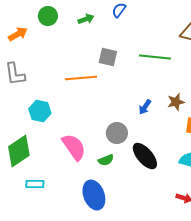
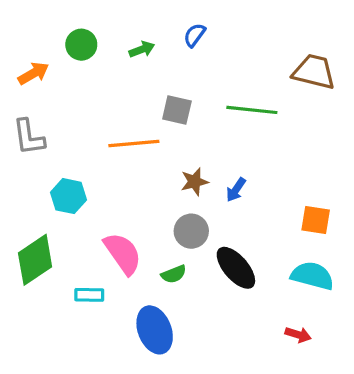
brown star: (176, 102) -> (194, 182), moved
cyan rectangle: (35, 184) -> (89, 295), moved

